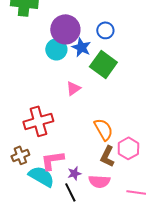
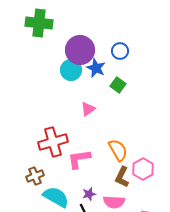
green square: (103, 64) -> (118, 85), size x0.6
pink L-shape: (52, 160) -> (79, 159), moved

